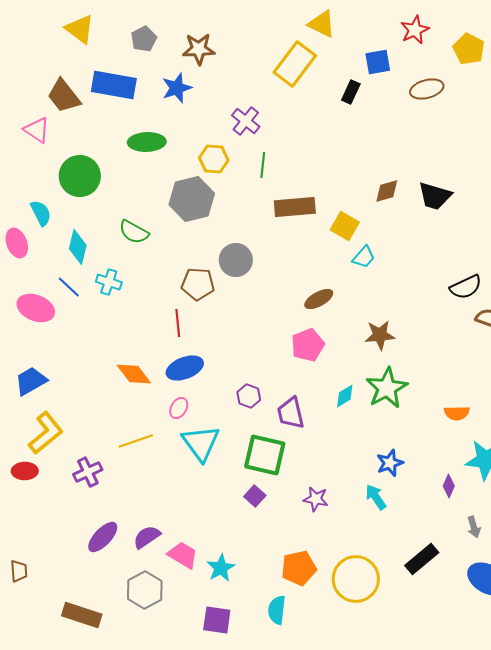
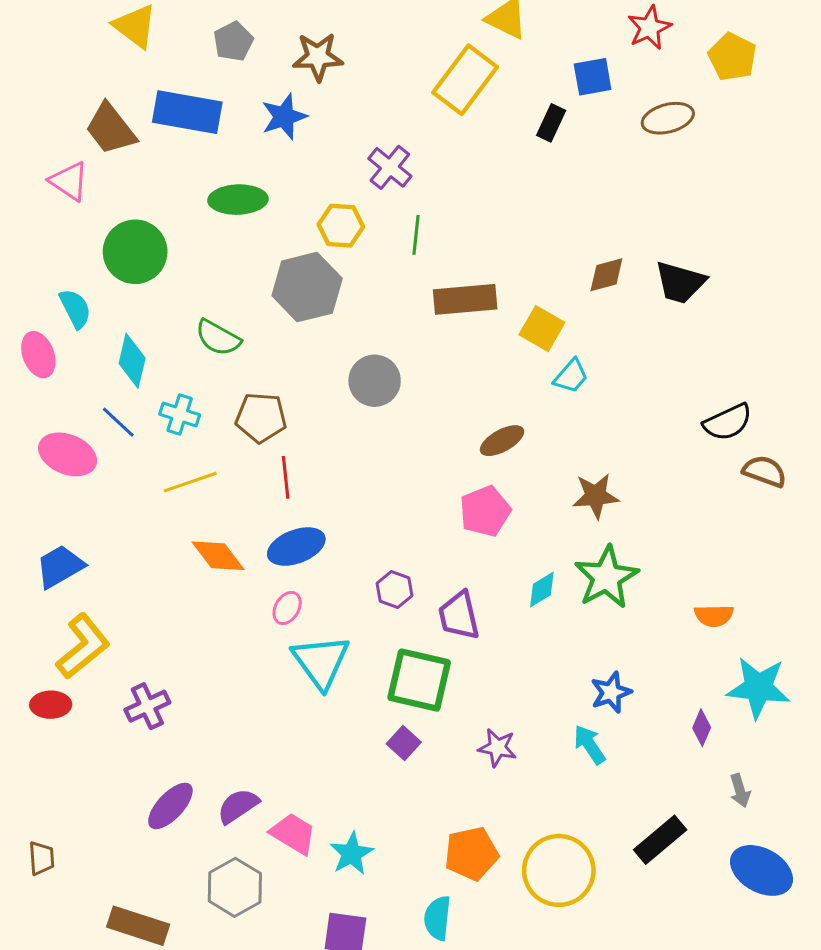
brown pentagon: (198, 284) -> (261, 418), moved
yellow line: (136, 441) -> (190, 482), moved

